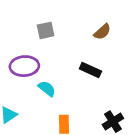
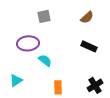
black rectangle: (90, 70) -> (89, 46), moved

